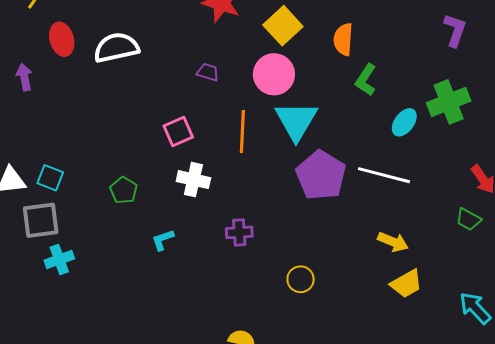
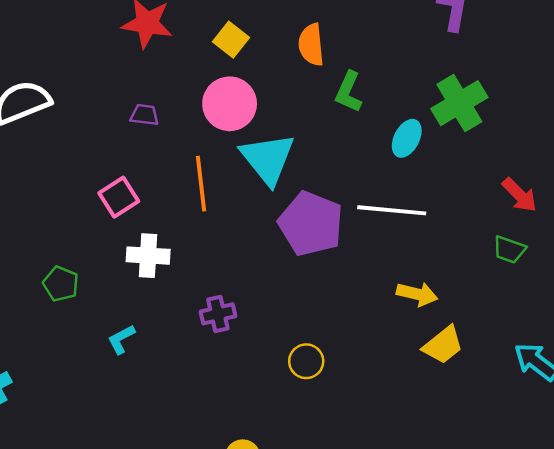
yellow square: (283, 26) -> (231, 40), size x0.7

